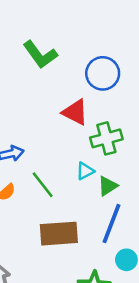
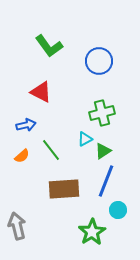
red triangle: (75, 112) -> (41, 92), moved

